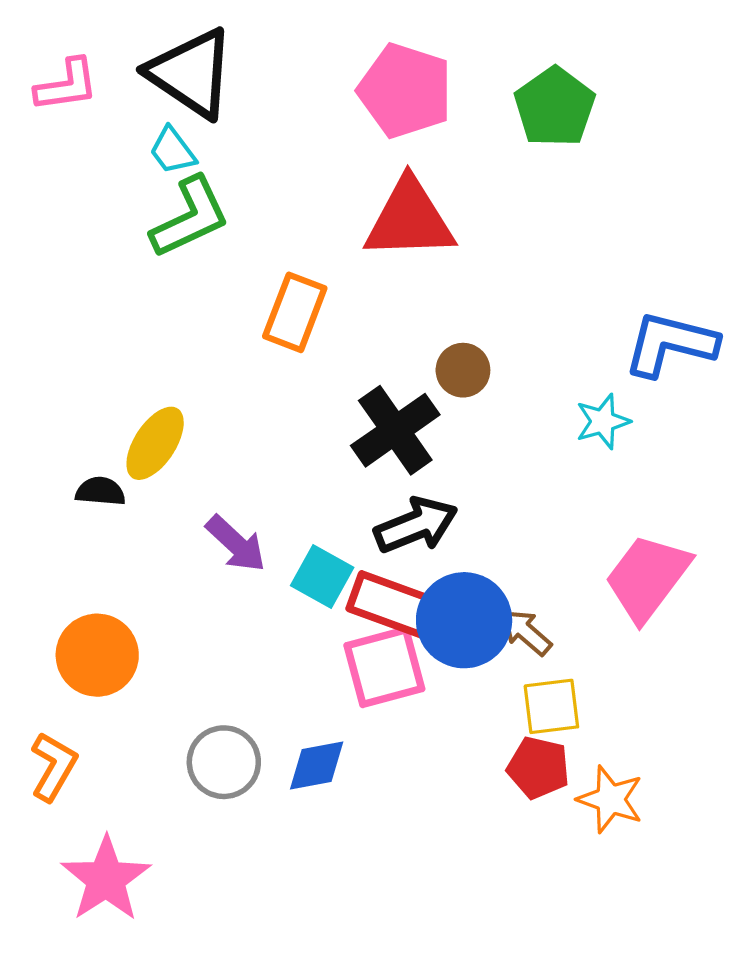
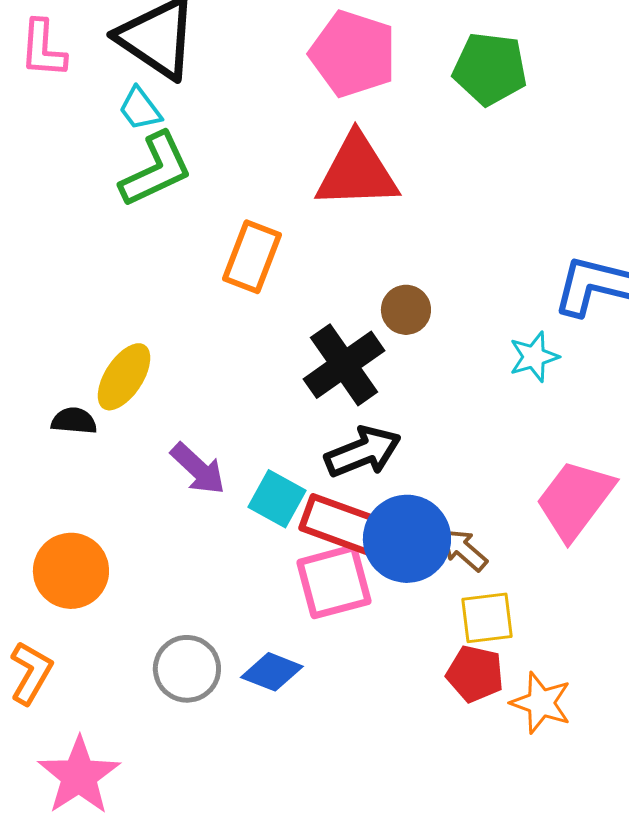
pink L-shape: (67, 85) -> (43, 49), turned 102
green pentagon: (555, 107) -> (490, 69), turned -30
blue diamond: (317, 765) -> (272, 672), turned 32

